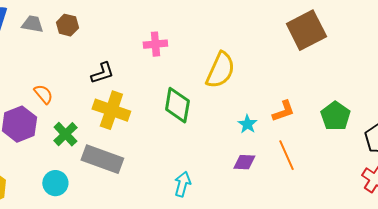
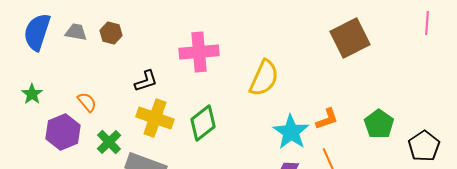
pink cross: (155, 44) -> (199, 52), size x1.6
green diamond: (177, 105) -> (203, 123), moved, turned 42
cyan star: (247, 124) -> (291, 132), size x1.8

